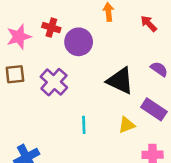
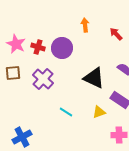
red cross: (51, 28) -> (38, 47), moved
pink star: (19, 37) -> (16, 44), turned -30
cyan line: (84, 125) -> (66, 112), turned -56

